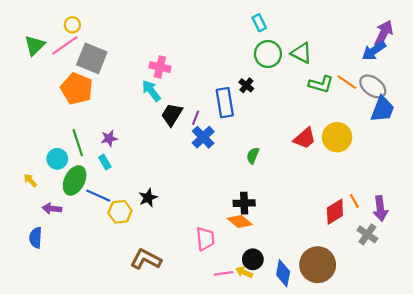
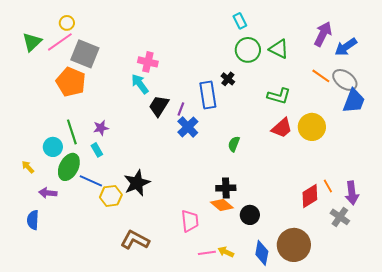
purple arrow: (384, 33) -> (323, 34), moved
green L-shape: (321, 84) -> (279, 96), moved
black star: (148, 198) -> (137, 183), size x1.5
black circle: (253, 259) -> (250, 215), moved

